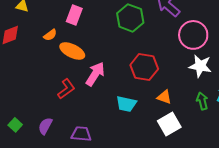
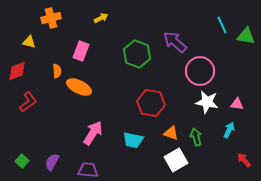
orange semicircle: (50, 35) -> (57, 71), turned -56
pink arrow: (95, 74) -> (93, 133), moved
red L-shape: (66, 89) -> (28, 102), moved
green arrow: (202, 101) -> (196, 137), moved

